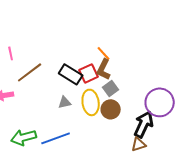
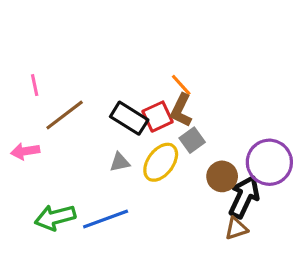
yellow ellipse: (91, 102) -> (161, 162), turned 45
brown circle: (111, 109) -> (222, 176), moved

